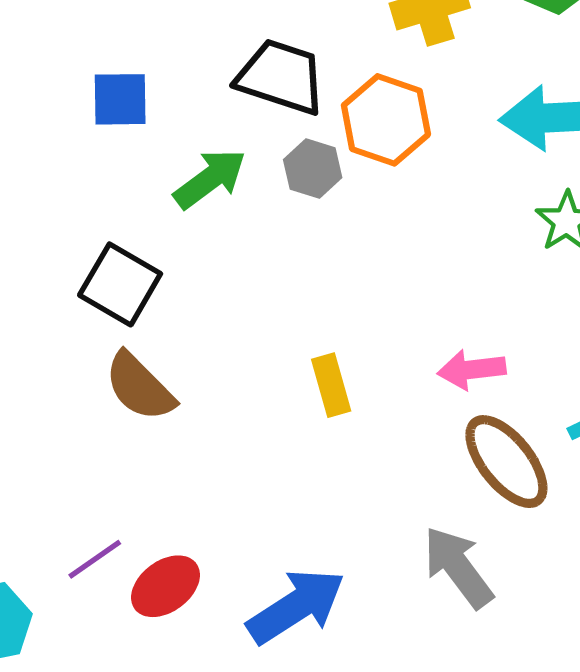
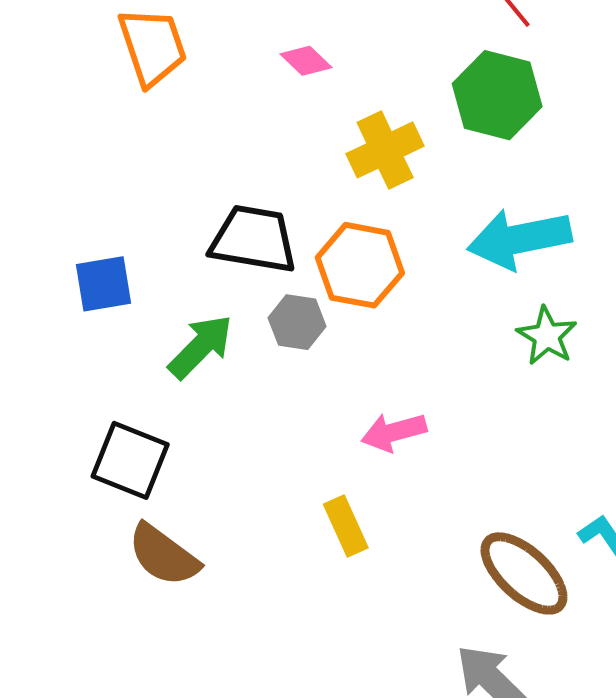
pink arrow: (472, 370) -> (394, 432), moved

